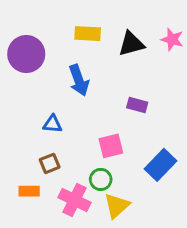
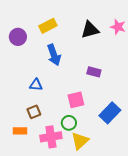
yellow rectangle: (88, 34) -> (48, 26), moved, turned -30
purple circle: (26, 54) -> (18, 37), size x0.7
pink cross: (74, 200) -> (51, 137), turned -35

